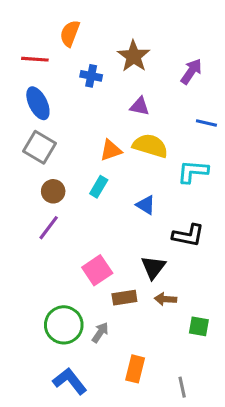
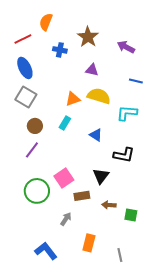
red line: (35, 59) -> (23, 39), turned -30
purple arrow: (191, 71) -> (126, 47), turned -96
brown arrow: (165, 299) -> (109, 205), moved
green circle: (64, 325) -> (37, 191), moved

